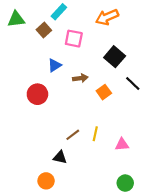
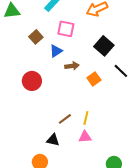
brown square: (44, 30) -> (36, 37), moved
blue triangle: (55, 65) -> (56, 51), moved
pink triangle: (122, 144) -> (85, 137), moved

